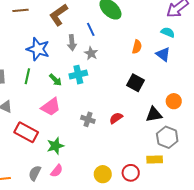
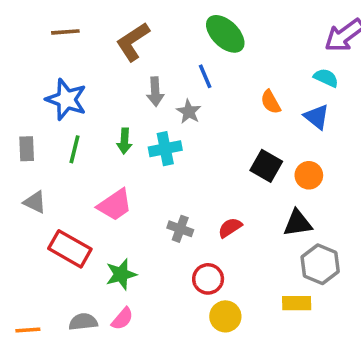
blue line: (91, 29) -> (205, 76), moved
orange semicircle: (137, 47) -> (271, 102), turned 136
blue star: (38, 49) -> (66, 99), moved
green arrow: (55, 80) -> (124, 141), moved, turned 48
orange circle: (174, 101) -> (309, 175), moved
gray semicircle: (35, 173) -> (83, 322), turned 56
red circle: (131, 173) -> (208, 279), moved
yellow circle: (103, 174) -> (225, 316), moved

